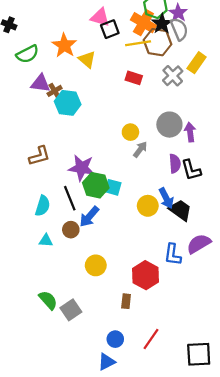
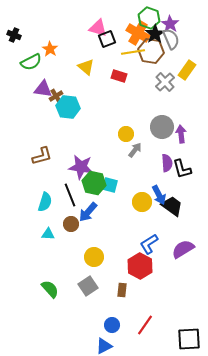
orange star: (64, 45) -> (50, 49), moved, size x0.7
red rectangle: (134, 78) -> (119, 76), moved
purple semicircle: (199, 244) -> (183, 249), moved
blue L-shape: (173, 255) -> (149, 244), moved, turned 50
gray square: (71, 310) -> (88, 286), moved

